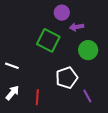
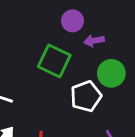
white pentagon: (67, 78) -> (86, 96), moved

